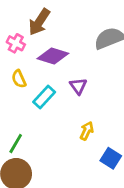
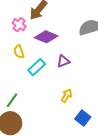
purple triangle: (78, 86) -> (63, 61), turned 40

